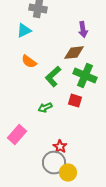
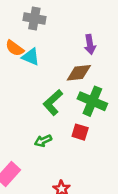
cyan triangle: (24, 31) -> (31, 57), moved, turned 49
orange semicircle: (29, 62) -> (15, 48), moved

